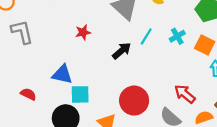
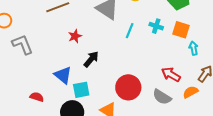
cyan cross: (177, 36) -> (156, 26), turned -32
black arrow: (122, 51) -> (91, 59), moved
blue triangle: (62, 74) -> (63, 75), turned 36

